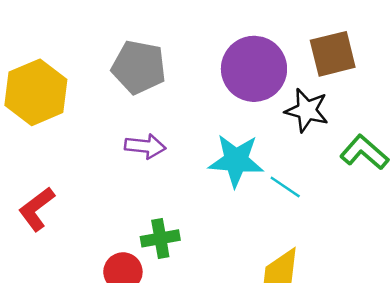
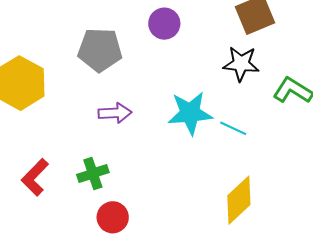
purple circle: (254, 69) -> (164, 24), moved, size x0.6
green cross: (160, 238) -> (93, 173), moved

